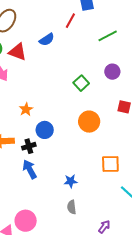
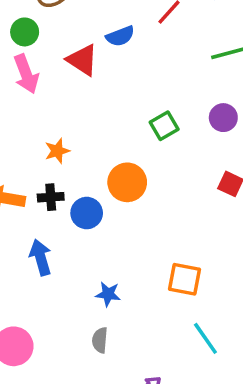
red triangle: (18, 52) -> (82, 60), moved
orange circle: (89, 122) -> (127, 182), moved
blue circle: (45, 130) -> (87, 213), moved
black cross: (29, 146) -> (51, 197), moved

